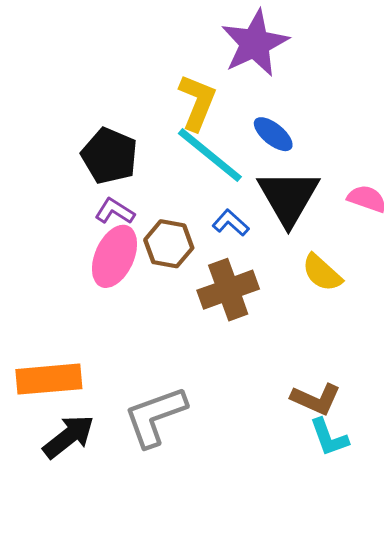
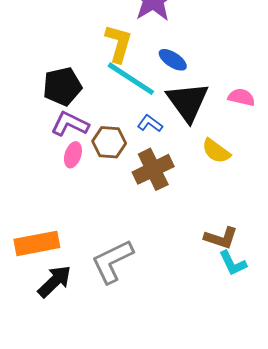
black pentagon: (109, 156) -> (62, 86), turned -30
purple L-shape: (115, 211) -> (70, 124), size x1.4
pink ellipse: (114, 256) -> (73, 155), size x0.6

